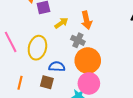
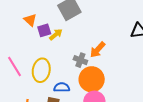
orange arrow: (87, 20) -> (98, 50), moved, turned 60
yellow arrow: (61, 23) -> (56, 35), moved

